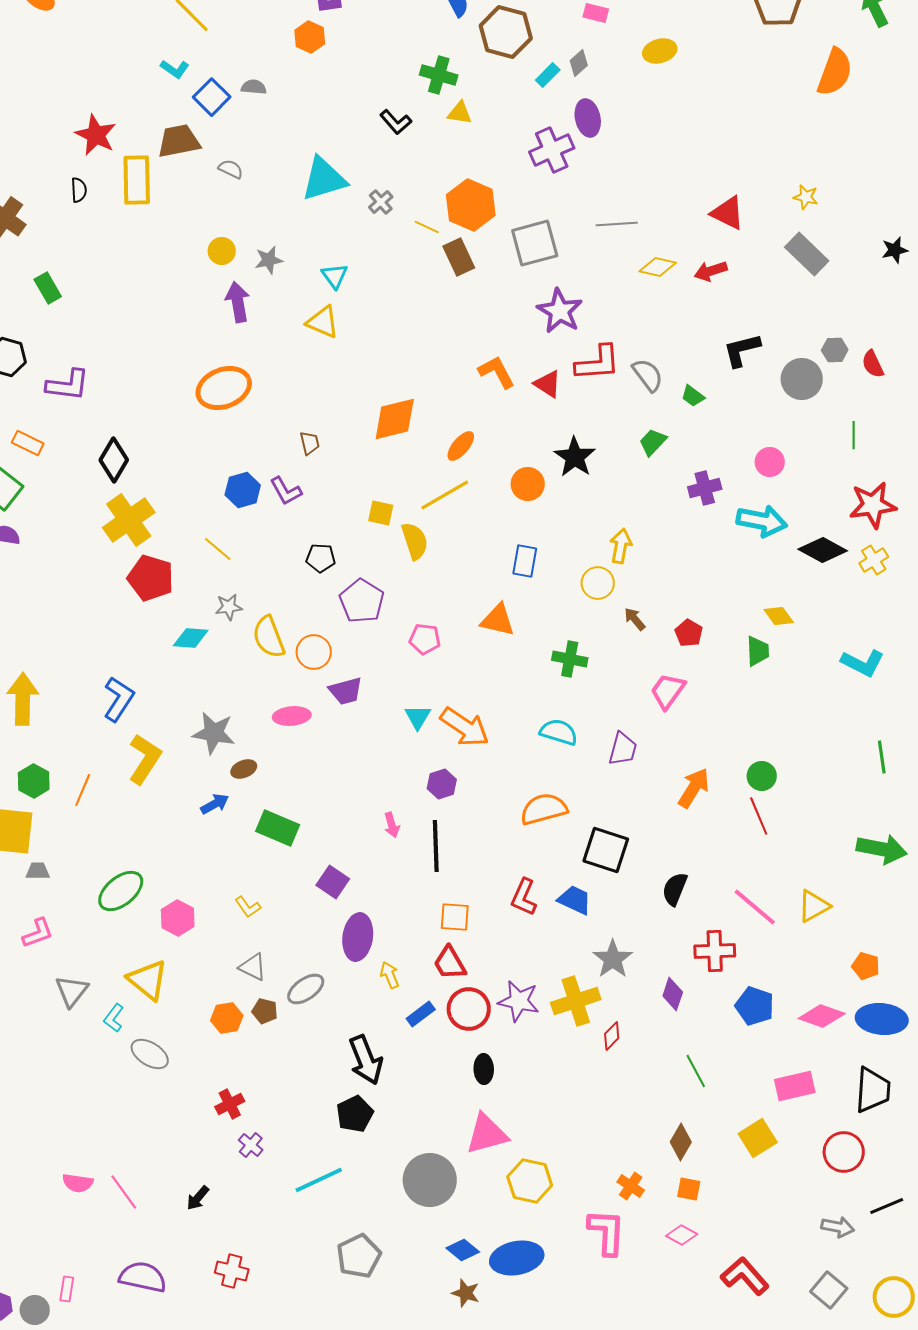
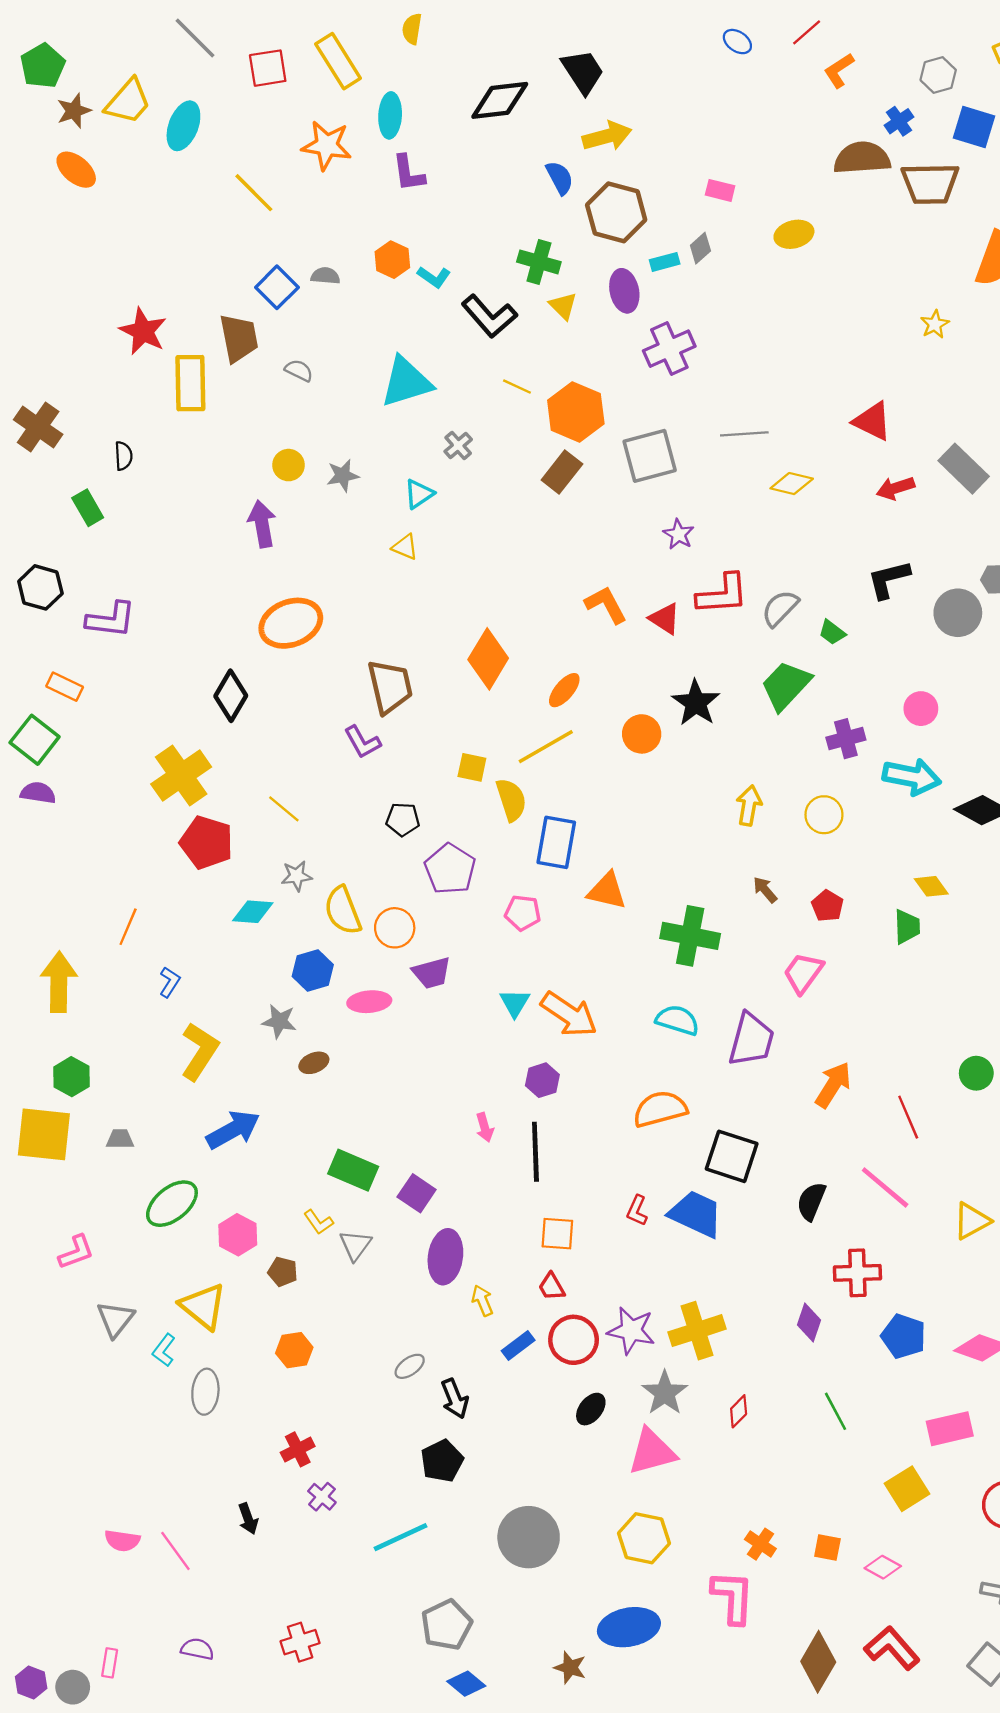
orange hexagon: (310, 37) -> (392, 260), moved
cyan L-shape: (175, 69) -> (434, 277), moved
cyan rectangle: (548, 75) -> (665, 262), turned 30
yellow triangle: (460, 113) -> (563, 306), turned 36
purple ellipse: (588, 118) -> (624, 291), moved
black L-shape: (396, 122) -> (489, 316), size x1.5
brown trapezoid: (179, 141) -> (239, 338), turned 90
black semicircle: (79, 190) -> (123, 456), moved
yellow star: (806, 197) -> (935, 324), moved, turned 30
gray cross: (381, 202) -> (458, 445), moved
yellow line: (427, 227) -> (517, 387), moved
brown rectangle: (459, 257) -> (562, 472), turned 63
red arrow: (711, 271) -> (895, 488), moved
cyan triangle: (335, 276) -> (419, 494), turned 32
purple arrow: (238, 302) -> (262, 524), moved
purple star: (560, 311) -> (679, 534), size x0.6
yellow triangle: (323, 322) -> (405, 547), size x0.7
gray semicircle: (648, 375) -> (780, 608), turned -99
orange diamond: (395, 419) -> (488, 659), turned -45
green trapezoid: (653, 442) -> (786, 685), size x1.6
brown trapezoid: (310, 443) -> (390, 687), size x2.0
black diamond: (114, 460) -> (231, 696), moved
blue hexagon: (243, 490) -> (313, 971), moved
blue rectangle: (525, 561) -> (556, 842), moved, size x1.4
yellow circle: (598, 583) -> (824, 815), moved
green cross: (570, 659) -> (690, 936), size x1.4
blue L-shape: (119, 699) -> (170, 982), size x0.6
gray star: (214, 733) -> (279, 1021), size x0.7
purple trapezoid: (623, 749) -> (751, 1040), size x1.4
green circle: (762, 776) -> (976, 1073), moved
orange line: (83, 790) -> (128, 927), moved
blue arrow: (215, 804) -> (233, 1130), moved, size x1.6
green rectangle: (278, 828) -> (353, 1170), moved
gray trapezoid: (38, 871) -> (120, 1139), moved
red L-shape: (524, 897) -> (637, 1211), size x0.7
blue trapezoid: (575, 900) -> (696, 1214), size x1.4
pink line: (755, 907) -> (885, 1187), moved
gray star: (613, 959) -> (665, 1393), moved
red trapezoid: (450, 963) -> (552, 1287), size x0.7
gray triangle: (253, 967) -> (355, 1245), moved, turned 40
gray ellipse: (306, 989) -> (410, 1366), moved, size x0.7
brown pentagon: (265, 1011) -> (283, 1272), moved
red diamond: (612, 1036) -> (739, 1411), moved
gray ellipse: (150, 1054) -> (205, 1392), turned 63
black arrow: (366, 1060) -> (455, 1399), size x0.7
black ellipse: (484, 1069) -> (591, 1409), turned 40
pink triangle: (487, 1134) -> (652, 1452), moved
brown diamond: (681, 1142) -> (818, 1662), moved, size x1.4
black arrow: (198, 1198) -> (248, 1519), moved, turned -60
pink diamond: (682, 1235) -> (883, 1567), moved
blue diamond: (463, 1250) -> (466, 1684), moved
red cross: (232, 1271) -> (300, 1642), turned -32
purple semicircle: (143, 1277) -> (197, 1649), size x0.6

